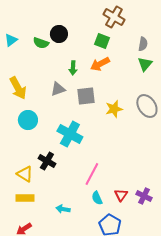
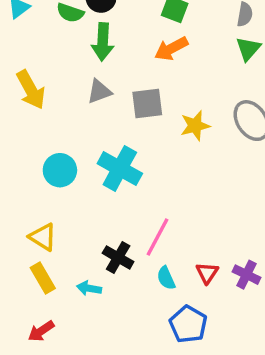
green arrow: (73, 68) -> (103, 42), moved, size x1.5
cyan circle: (28, 120) -> (60, 170), moved
black cross: (47, 161) -> (118, 257), moved
yellow rectangle: (25, 198) -> (43, 278), turned 60
cyan arrow: (63, 209) -> (89, 288), moved

